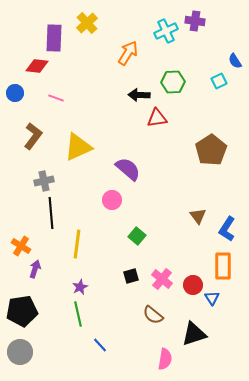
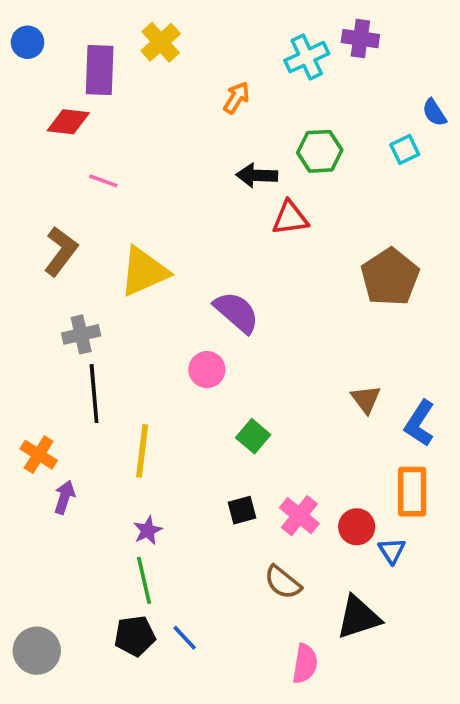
orange arrow: (128, 53) -> (236, 98), size x0.7
blue circle: (15, 93) -> (28, 42), moved
black pentagon: (22, 311) -> (135, 636), moved, size x0.7

